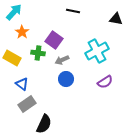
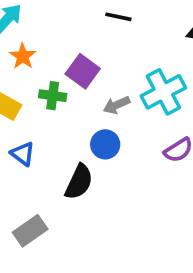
gray arrow: (62, 60) -> (116, 105), moved
gray rectangle: (27, 104) -> (30, 231), moved
black semicircle: (44, 124) -> (79, 182), moved

